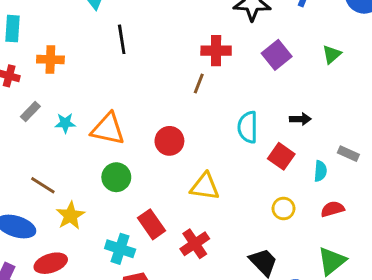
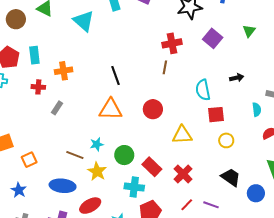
black line: (122, 39) -> (115, 75), moved
cyan star: (65, 123) -> (97, 144), moved
red square: (281, 156) -> (216, 115), moved, turned -30
green circle: (116, 177) -> (124, 155), moved
yellow circle: (283, 209) -> (226, 140), moved

